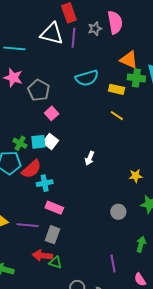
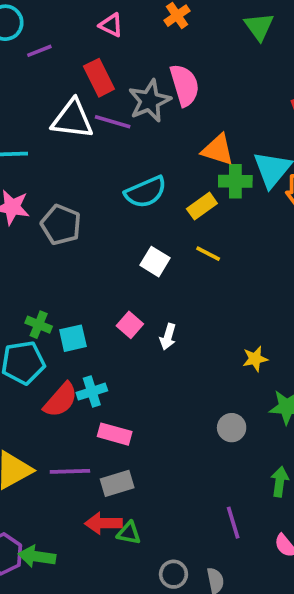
gray star: (95, 29) -> (150, 101), size x1.6
purple line: (73, 38) -> (113, 122), turned -72
yellow rectangle: (117, 89) -> (202, 206), turned -42
pink square: (52, 113) -> (130, 325), moved
cyan square: (38, 142) -> (73, 338), moved
white square: (51, 142) -> (155, 262), moved
red semicircle: (31, 169) -> (61, 400), moved
gray rectangle: (52, 235) -> (117, 483), turned 60

